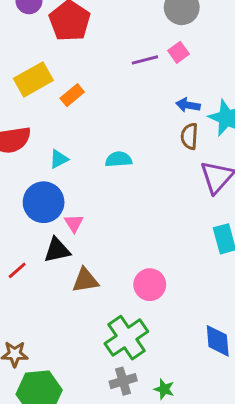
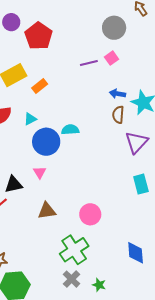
cyan triangle: (59, 159) -> (30, 119), moved
blue circle: (44, 202) -> (46, 142), moved
black triangle: (57, 250) -> (14, 185), moved
gray cross: (123, 381) -> (71, 279), turned -30

